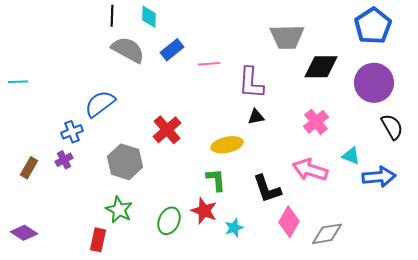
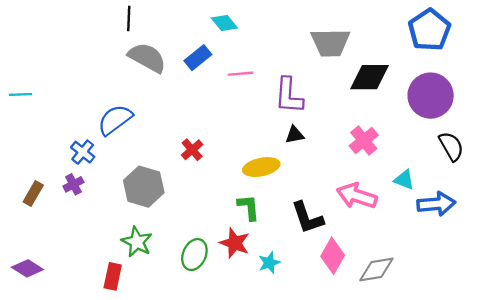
cyan diamond: (149, 17) -> (224, 23), moved, turned -40
red cross: (167, 130) -> (192, 150), size x0.7
blue cross: (72, 132) -> (83, 152), turned -30

